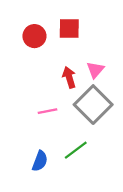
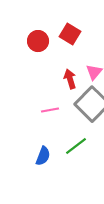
red square: (69, 28) -> (70, 34), turned 30

